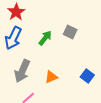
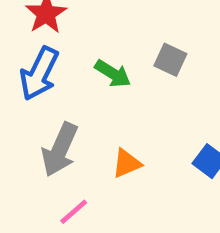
green arrow: (45, 38) -> (113, 74), turned 84

